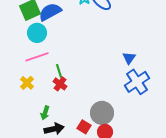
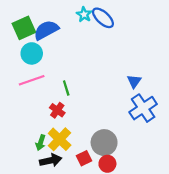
green line: (59, 71) -> (66, 88), moved
yellow cross: (27, 83) -> (60, 139), moved, size x1.5
red square: (84, 127) -> (84, 158), turned 32

